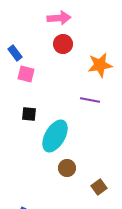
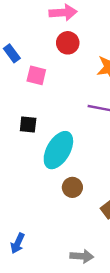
pink square: (26, 74) -> (36, 75), moved

